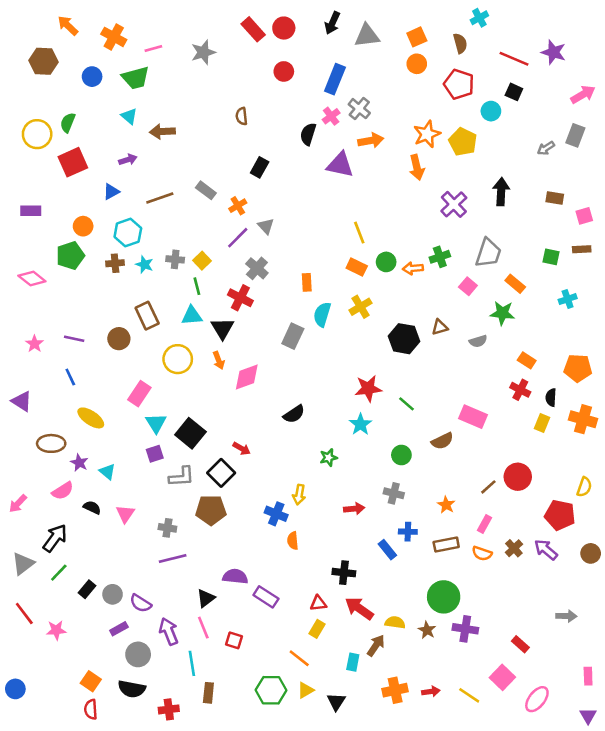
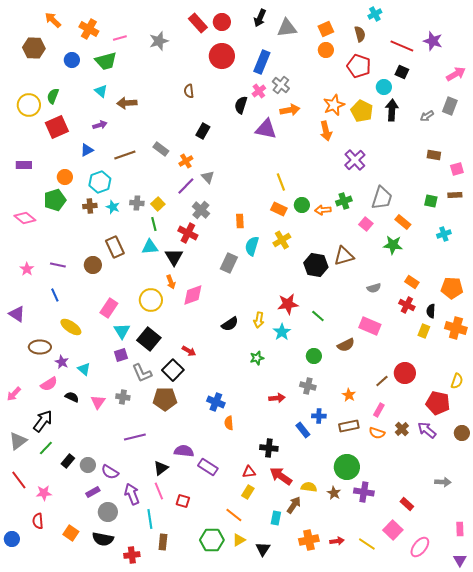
red circle: (284, 71) -> (222, 56), size x1.6
black arrow: (501, 192) -> (392, 110), moved
brown triangle: (440, 327) -> (344, 256), size x1.5
gray semicircle: (478, 341) -> (374, 288), moved
yellow circle: (178, 359) -> (151, 300), moved
gray L-shape: (182, 477) -> (142, 373), turned 70
yellow arrow: (299, 495) -> (259, 320), moved
gray cross: (167, 528) -> (123, 397), moved
red semicircle: (91, 709) -> (38, 521), moved

